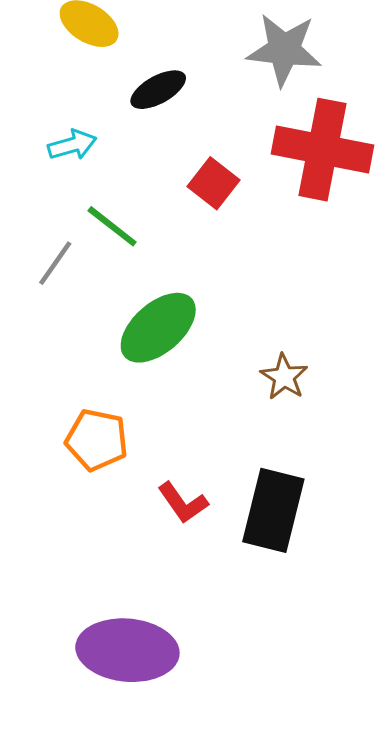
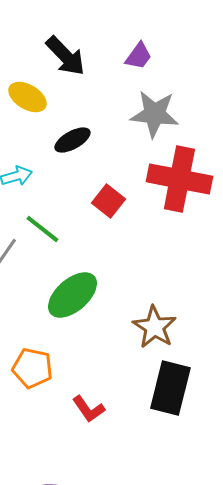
brown star: (284, 377) -> (154, 327), size x1.4
black rectangle: (273, 510) -> (170, 388), moved

